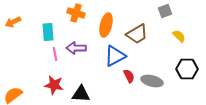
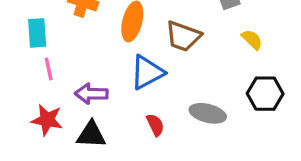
brown trapezoid: (137, 34) -> (183, 36), turned 50
purple arrow: (76, 48) -> (91, 94), moved
red semicircle: (129, 76) -> (155, 125), moved

